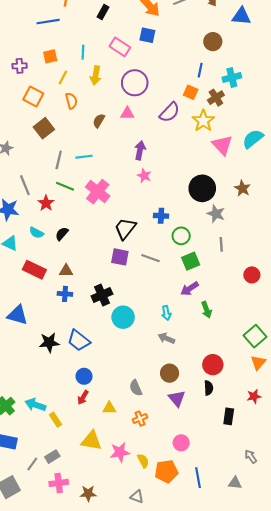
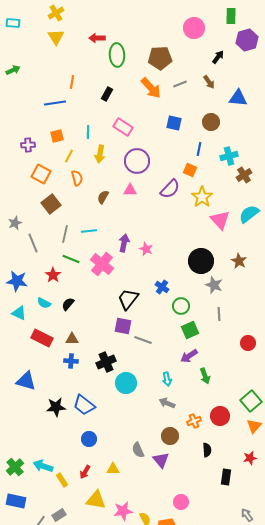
blue square: (147, 35) -> (174, 123), moved
brown cross: (216, 98) -> (244, 175), moved
purple arrow: (140, 150) -> (124, 243), moved
gray line: (25, 185) -> (33, 243), moved
blue cross: (161, 216) -> (162, 287), turned 32
gray line: (151, 258) -> (143, 340), moved
red circle: (213, 365) -> (220, 416), moved
red arrow: (83, 397) -> (85, 472), moved
purple triangle: (177, 398) -> (161, 460), moved
orange cross: (140, 419) -> (194, 421), moved

